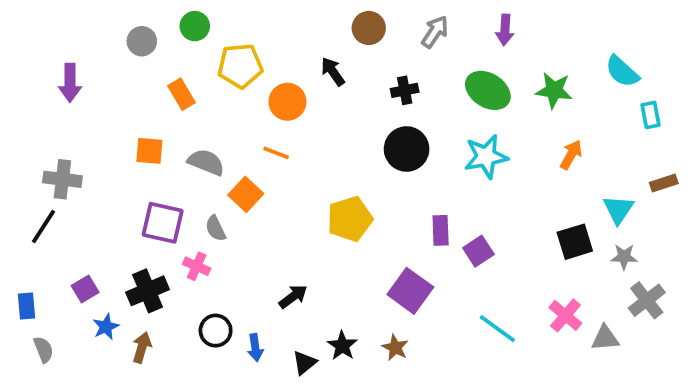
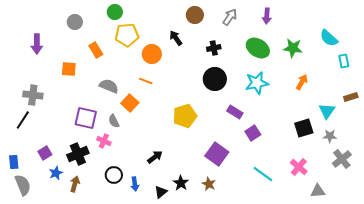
green circle: (195, 26) -> (115, 12), moved
orange square: (149, 151) -> (69, 69), moved
purple rectangle: (441, 230) -> (235, 112), moved, turned -56
gray triangle: (605, 338) -> (318, 191), moved
gray semicircle: (43, 349) -> (23, 185), size x1.5

